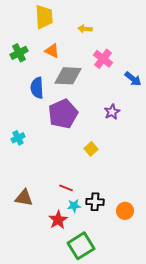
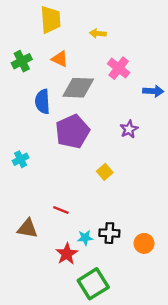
blue arrow: (133, 79) -> (153, 91), turned -36
red line: (66, 188) -> (61, 210), moved

